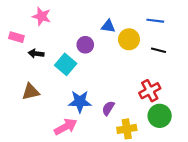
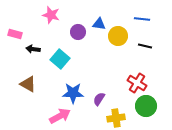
pink star: (42, 16) -> (51, 15), moved
purple circle: (85, 45) -> (78, 32), moved
red cross: (150, 91) -> (137, 83), turned -30
brown triangle: (31, 92) -> (28, 84), turned 42

